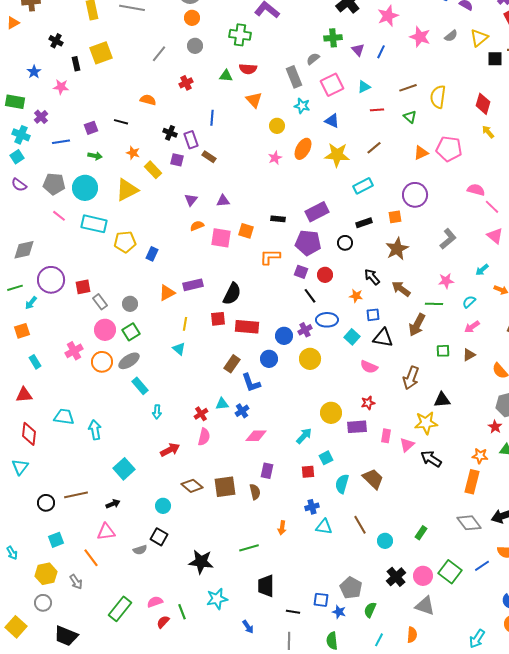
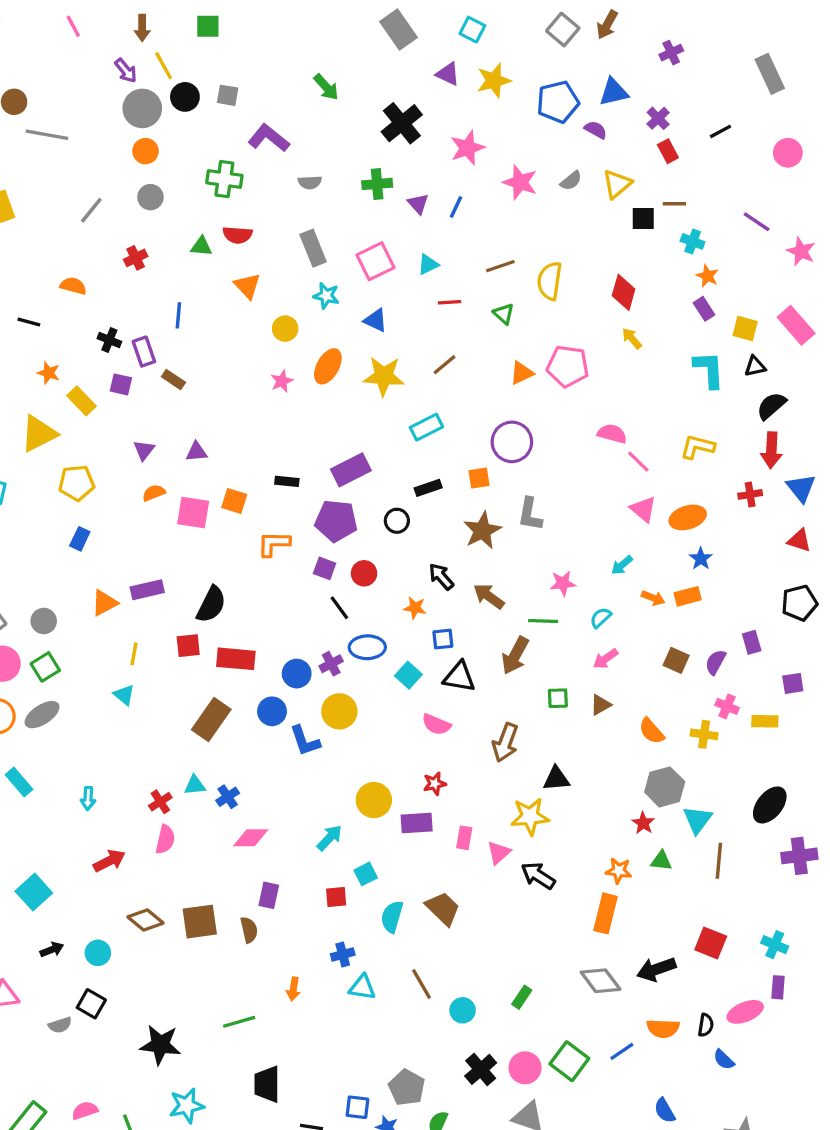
gray semicircle: (313, 59) -> (310, 182), moved, turned -144
gray L-shape: (448, 239) -> (530, 514), moved, turned 140
yellow pentagon: (125, 242) -> (77, 483), moved
brown rectangle: (232, 364) -> (211, 720), size x1.4
blue L-shape: (251, 383) -> (305, 741), moved
cyan rectangle: (140, 386) -> (19, 782), moved
black arrow: (113, 504) -> (52, 950), moved

